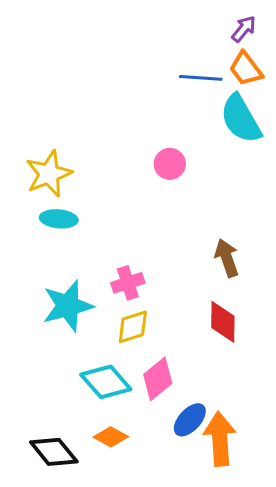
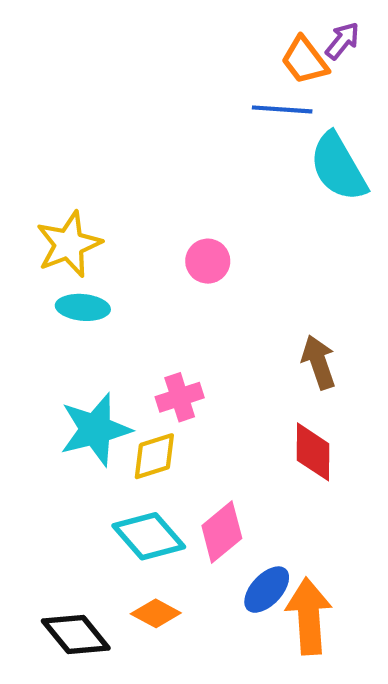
orange trapezoid: (246, 69) -> (305, 60), moved
pink circle: (170, 164) -> (208, 261), moved
yellow diamond: (133, 327) -> (154, 456), moved

